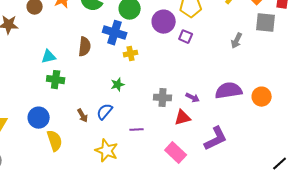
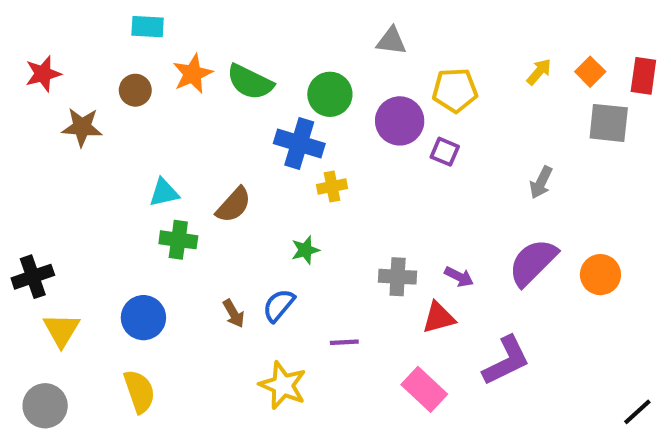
gray arrow: (237, 41) -> (541, 182), moved
brown semicircle: (85, 47) -> (234, 205), moved, turned 36
purple semicircle: (229, 91) -> (533, 262), turned -36
yellow semicircle: (55, 141) -> (139, 391), moved

